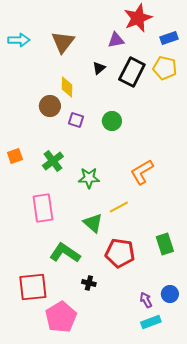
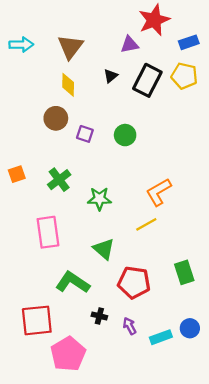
yellow diamond: (67, 87) -> (68, 85), moved
yellow line: (119, 207) -> (146, 224), moved
purple arrow: (146, 300) -> (130, 326), moved
cyan rectangle: (151, 322) -> (161, 337), moved

